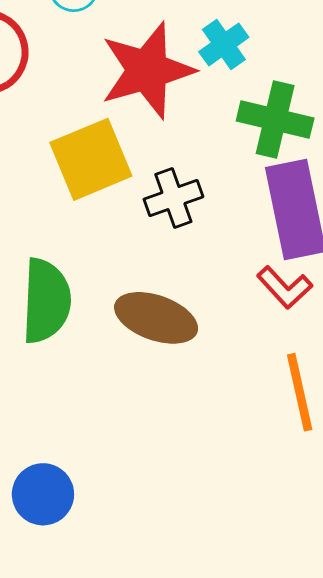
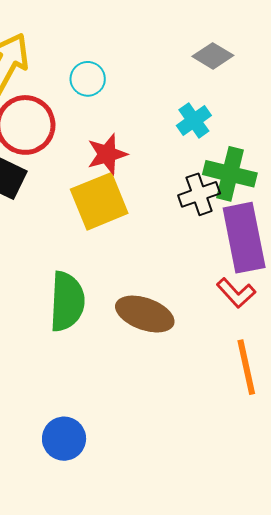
red star: (147, 70) -> (107, 154), moved, size x0.6
black cross: (173, 198) -> (199, 194), moved

